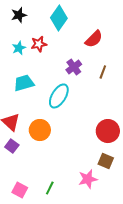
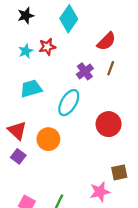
brown line: (103, 72) -> (111, 68), moved
red circle: (108, 131) -> (109, 124), moved
brown square: (106, 161) -> (119, 172), turned -35

